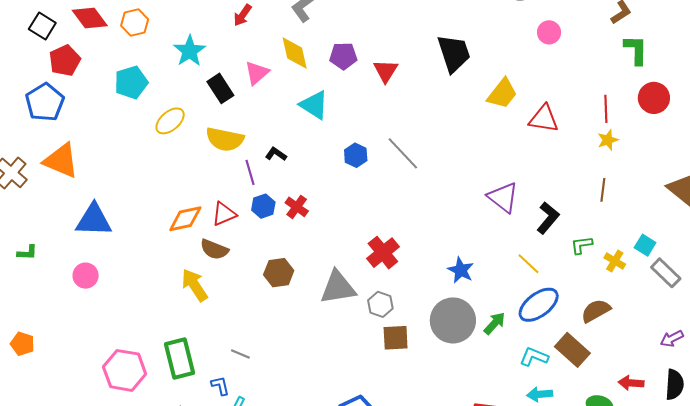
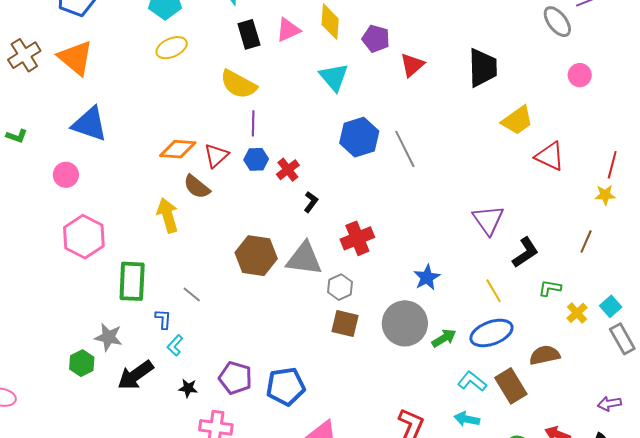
yellow ellipse: (170, 121) -> (172, 48), moved
black L-shape: (276, 154) -> (311, 202), moved, turned 75
blue hexagon: (356, 155) -> (359, 137), size x1.6
red triangle: (224, 214) -> (216, 156), turned -36
brown hexagon: (279, 273) -> (256, 256), moved, size x1.4
pink hexagon: (125, 370) -> (84, 237), moved

